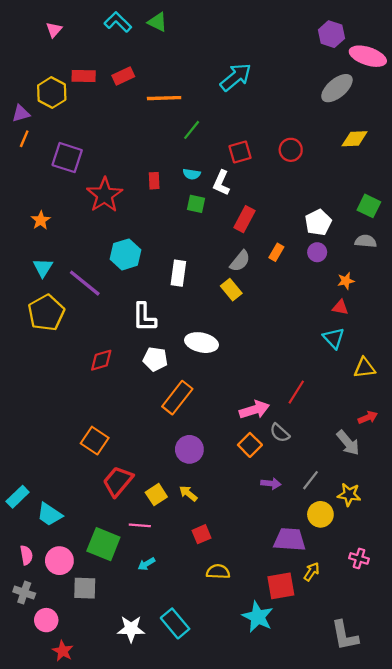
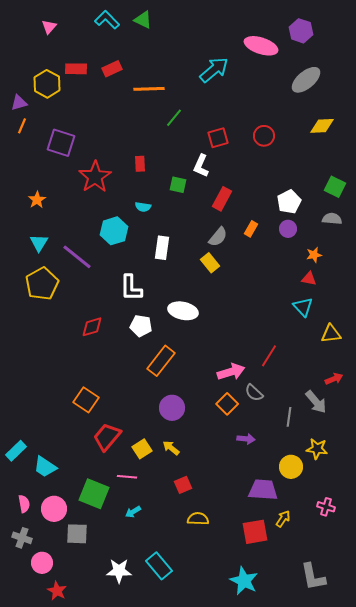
pink ellipse: (368, 56) -> (261, 46), moved
cyan semicircle: (192, 174) -> (143, 207), moved
gray line: (311, 480) -> (289, 417), moved, turned -30
cyan star: (258, 617) -> (244, 581), moved

